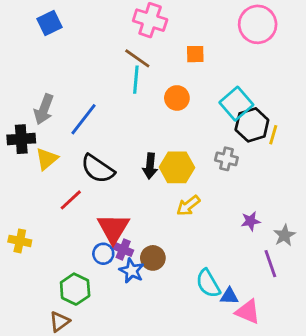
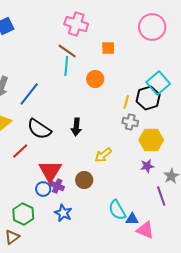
cyan square: (236, 104) -> (158, 83), moved
yellow line: (273, 135) -> (126, 102), moved
yellow hexagon: (177, 167) -> (151, 140), moved
brown circle: (153, 258) -> (84, 180), moved
blue star: (132, 271) -> (63, 213), moved

